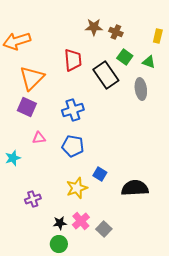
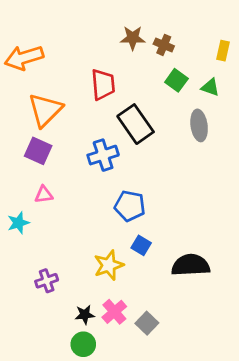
black rectangle: (106, 75) -> (136, 124), moved
pink triangle: (39, 138) -> (44, 195), moved
blue pentagon: (73, 146) -> (130, 206), moved

